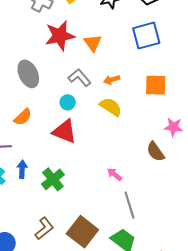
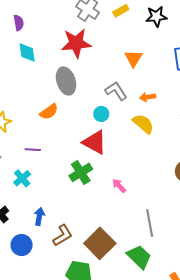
red star: (60, 36) -> (76, 43), moved
orange semicircle: (23, 117) -> (49, 112), moved
blue arrow: (22, 169) -> (39, 216), moved
pink arrow: (114, 174) -> (119, 186), moved
green cross: (53, 179) -> (81, 172), moved

